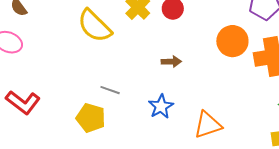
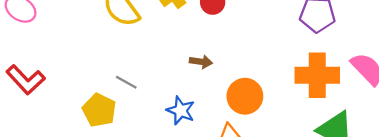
orange circle: (232, 41) -> (245, 96), moved
blue star: (161, 106) -> (181, 111), turned -30

